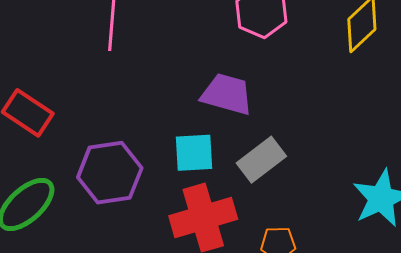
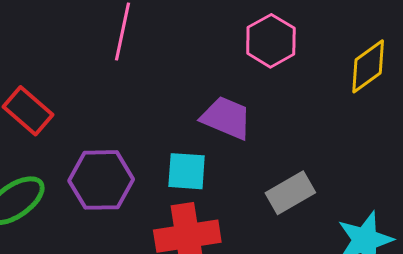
gray rectangle: (261, 160) -> (290, 193), moved

